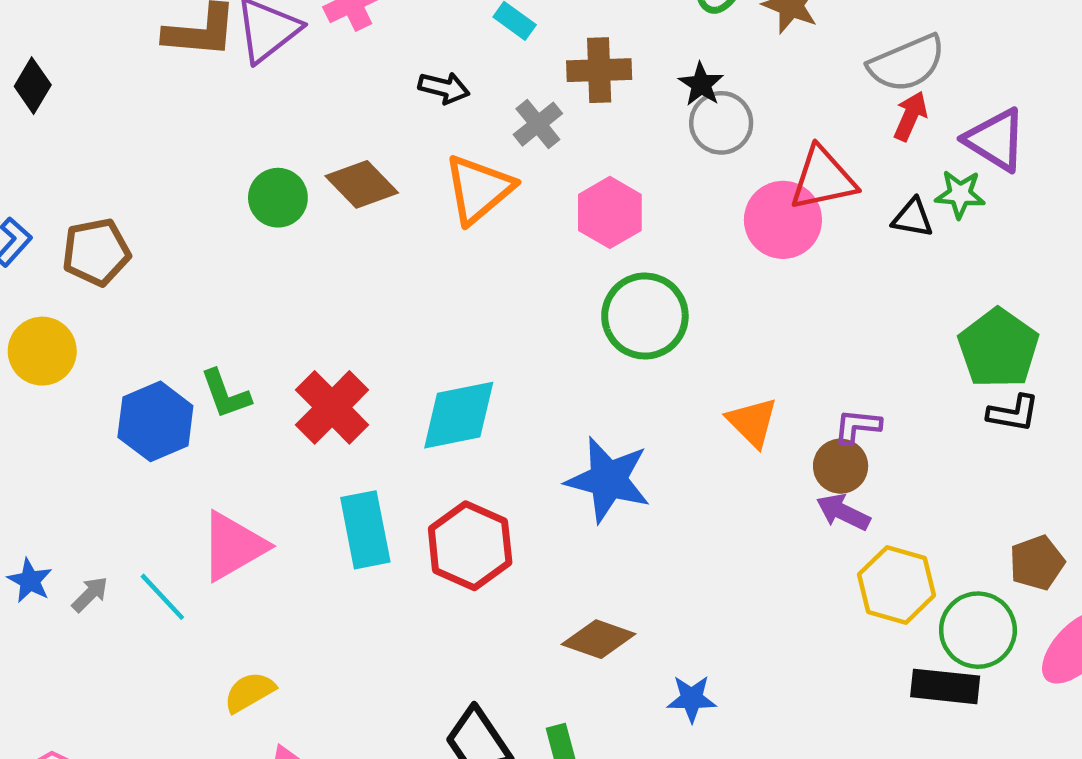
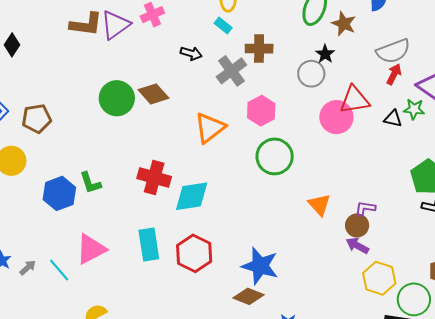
black star: (701, 84) -> (325, 54), moved
gray cross: (538, 124) -> (231, 71), size x1.4
orange triangle: (479, 189) -> (210, 128), moved
green circle: (278, 198) -> (117, 98), size x1.4
red cross: (332, 407) -> (154, 177), moved, turned -32
blue star: (608, 480) -> (260, 266), moved

